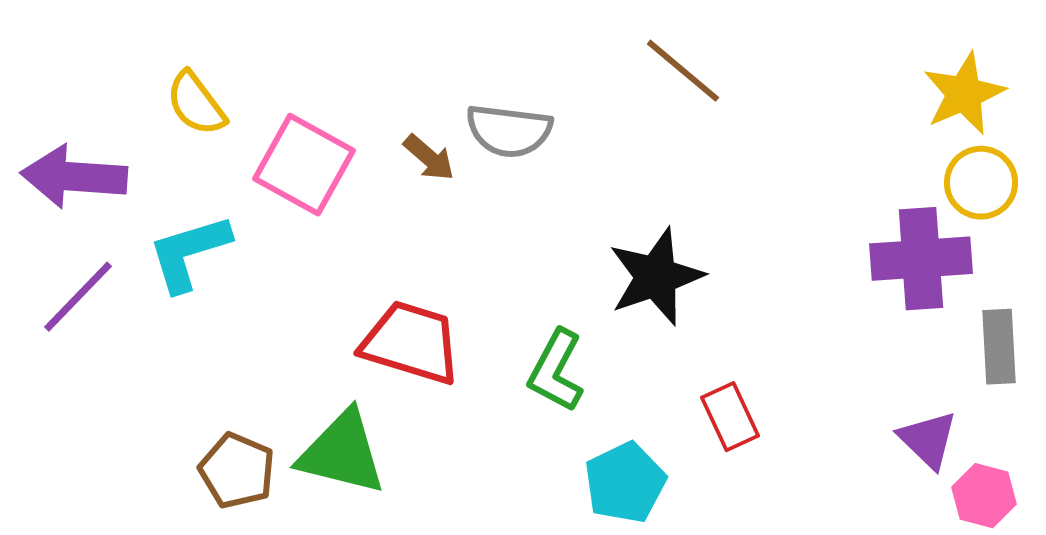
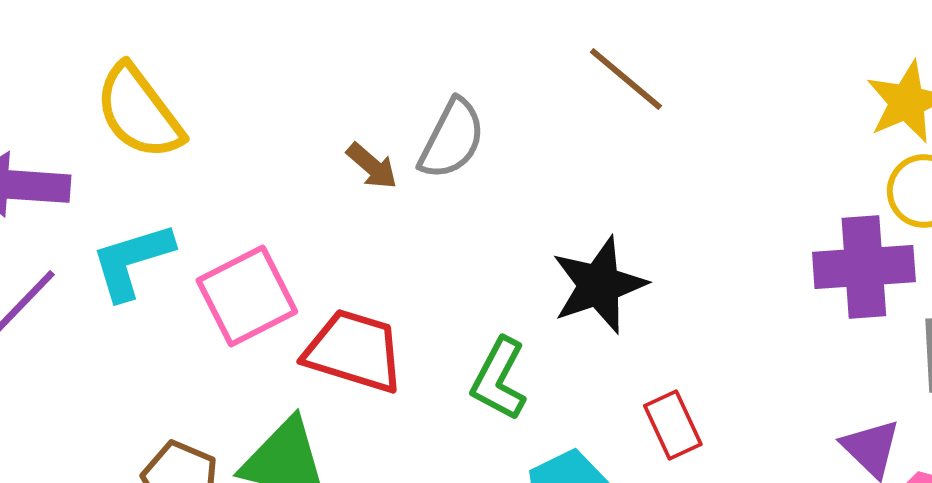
yellow semicircle: (196, 104) -> (139, 112), size x1.5
gray semicircle: (509, 131) -> (452, 139), turned -70
pink square: (304, 165) -> (247, 296), moved, turned 34

